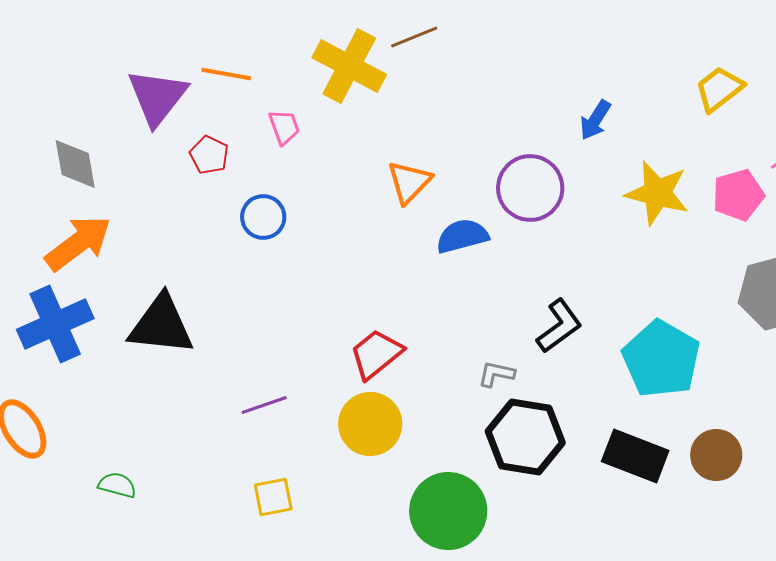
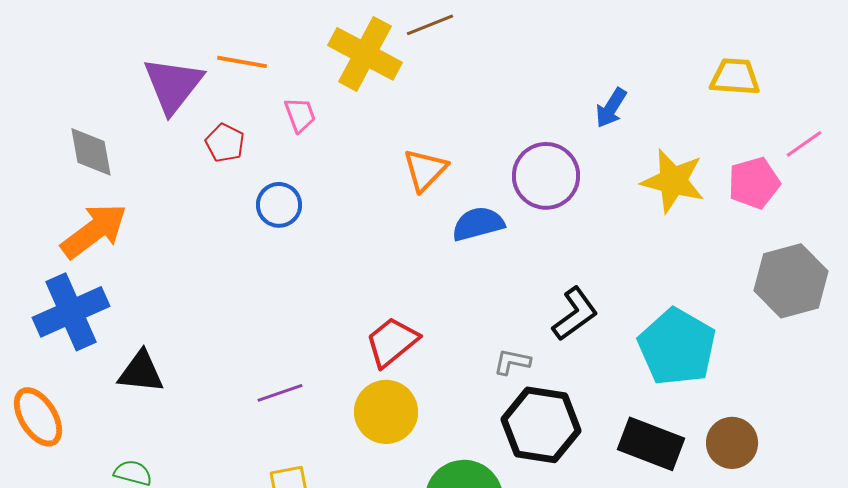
yellow trapezoid: (719, 89) -> (735, 77), turned 42
black triangle: (161, 325) -> (141, 372), moved, size x0.7

